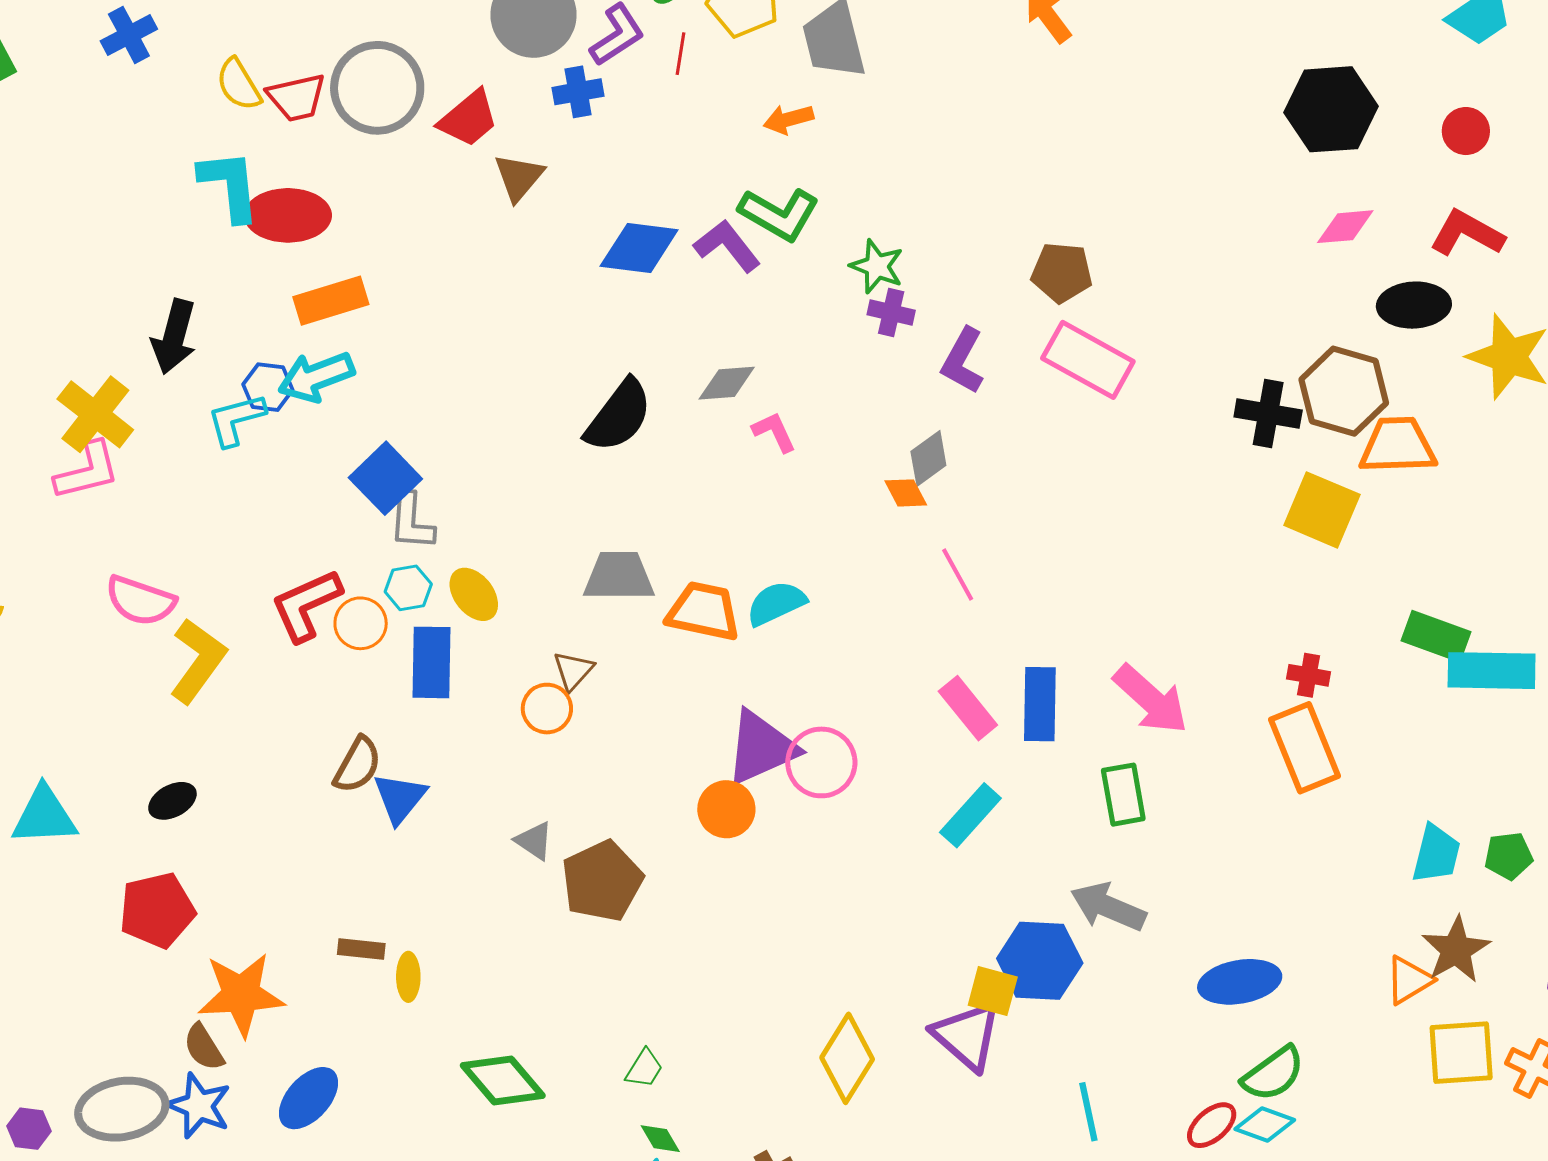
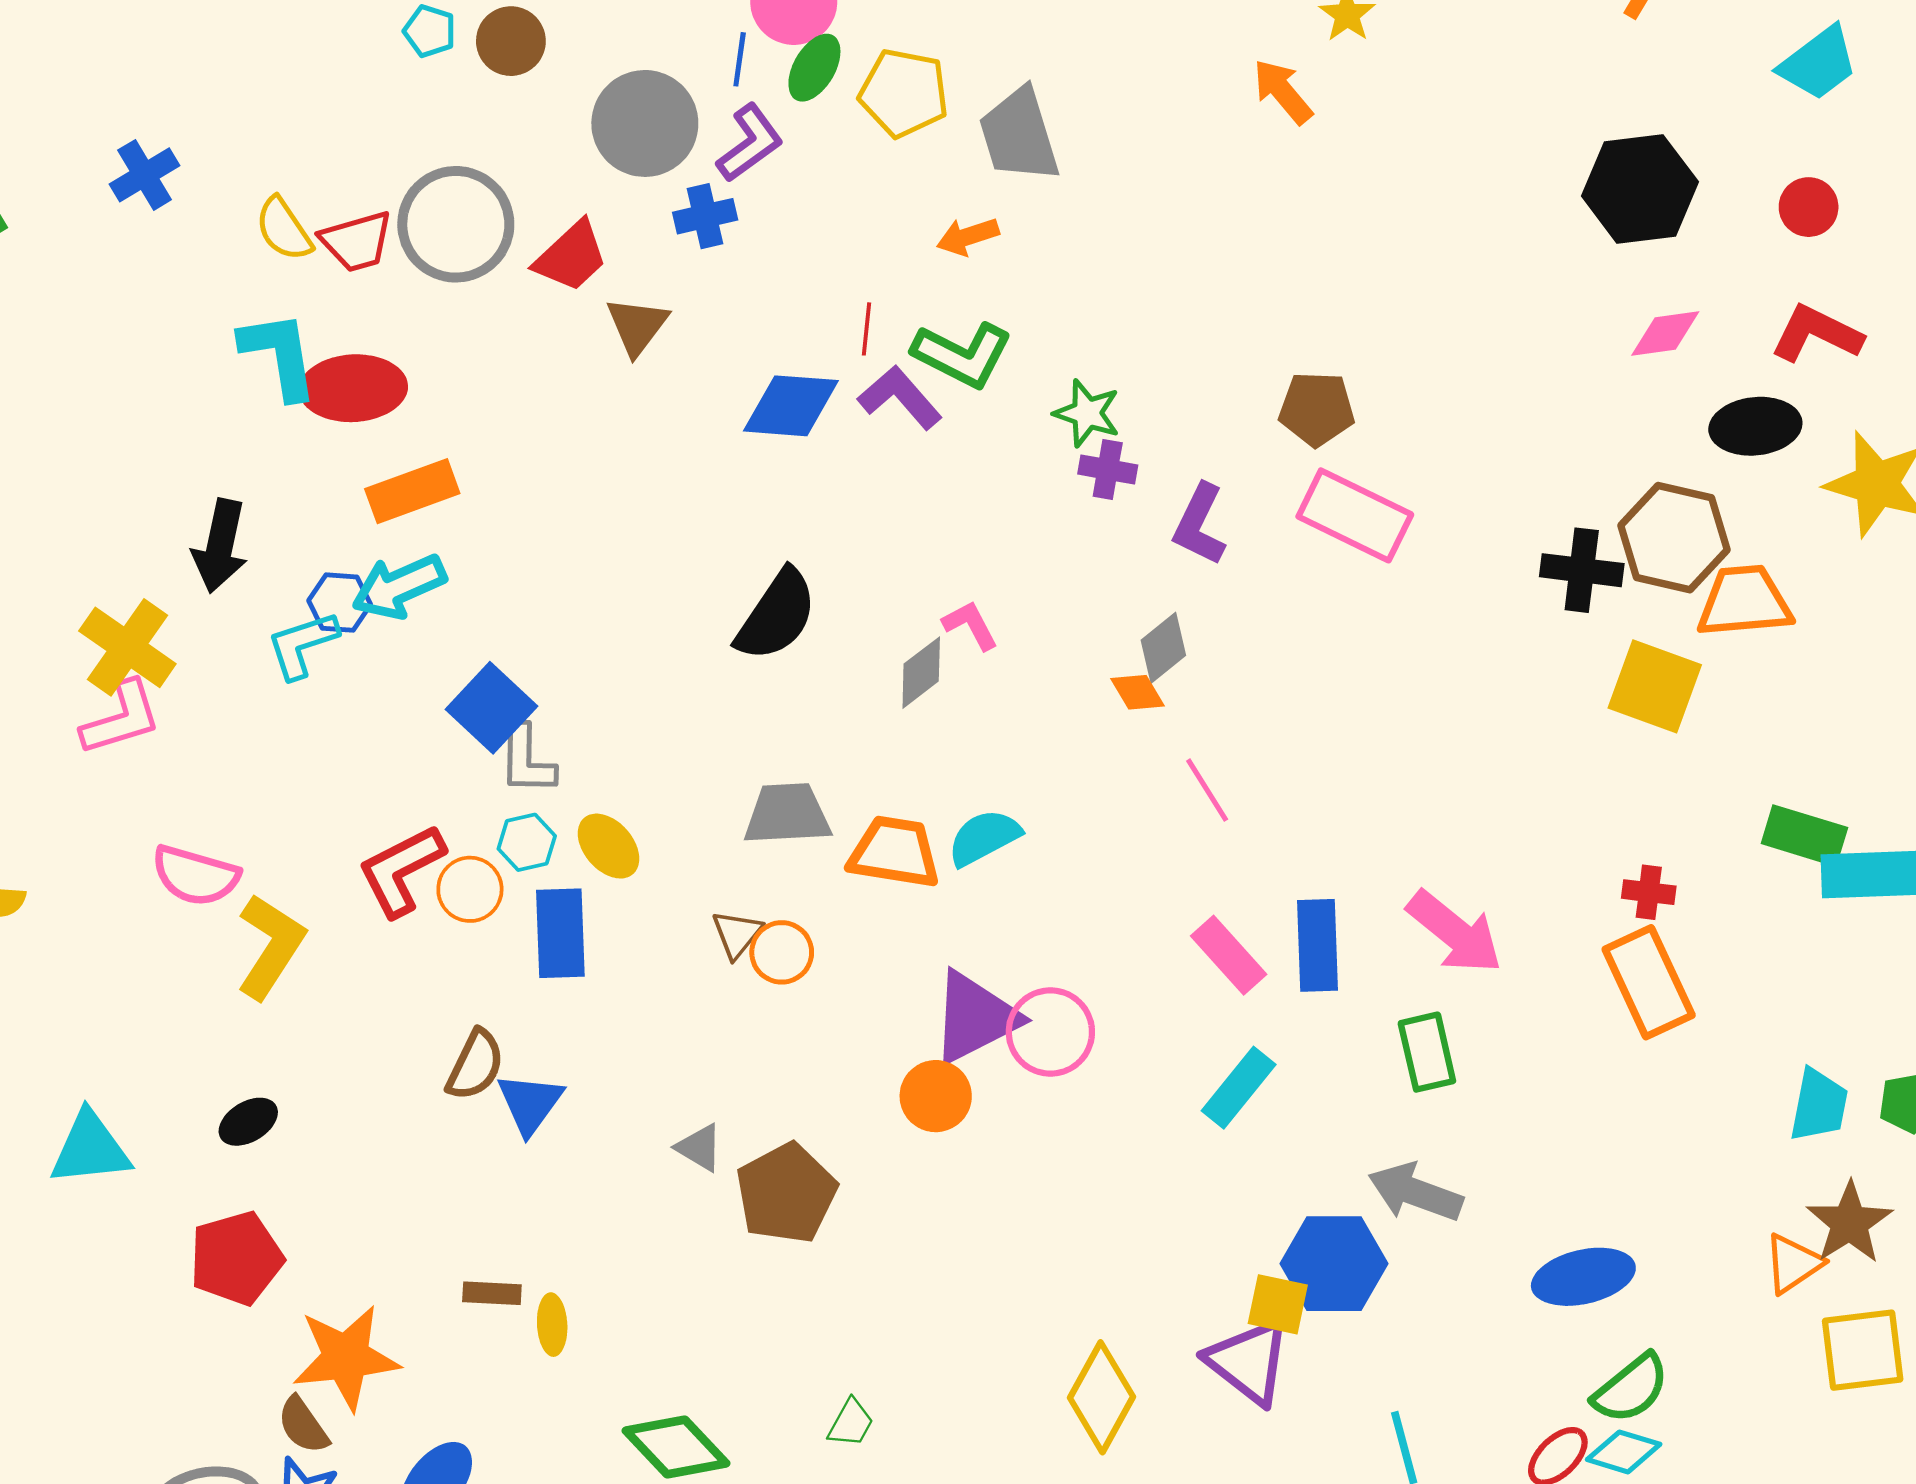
red line: (681, 54) -> (867, 329), moved
gray diamond: (727, 383) -> (921, 673), moved, turned -30
orange circle: (547, 709) -> (782, 952), moved

